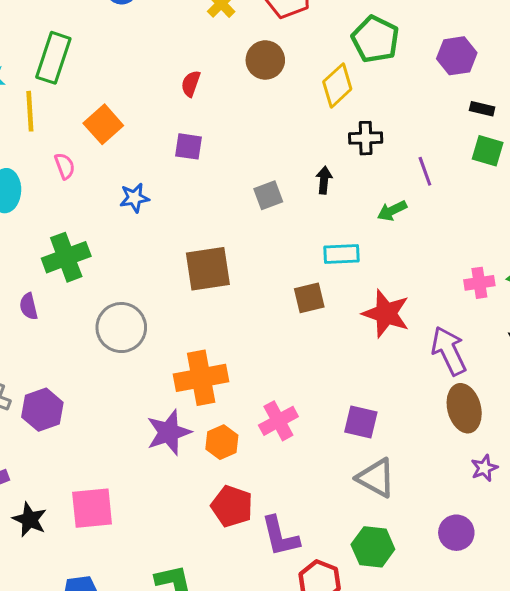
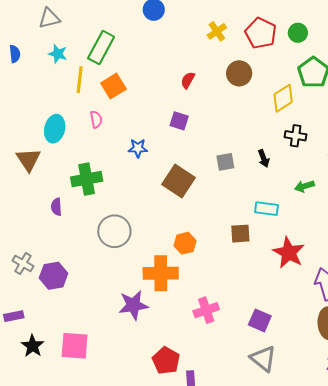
orange square: (103, 124) -> (113, 86), moved
black arrow: (324, 180) -> (264, 158), turned 144
brown square: (208, 269) -> (179, 181), moved, turned 32
orange hexagon: (222, 442) -> (185, 243), moved

